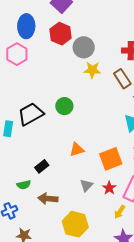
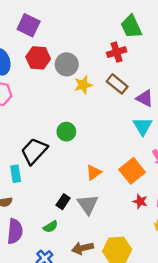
gray triangle: (86, 185) -> (88, 204), moved, size x1.5
brown arrow: (48, 199) -> (83, 248), moved

